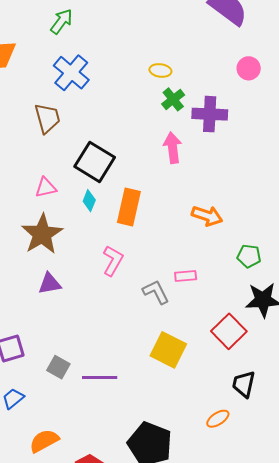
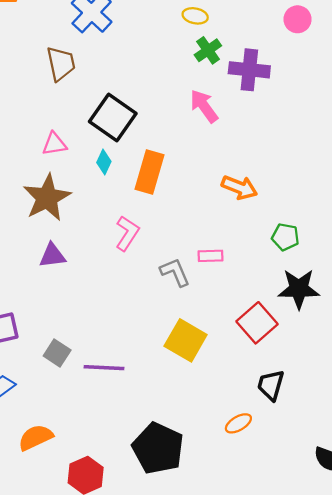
pink arrow: (173, 148) -> (204, 106), turned -32

